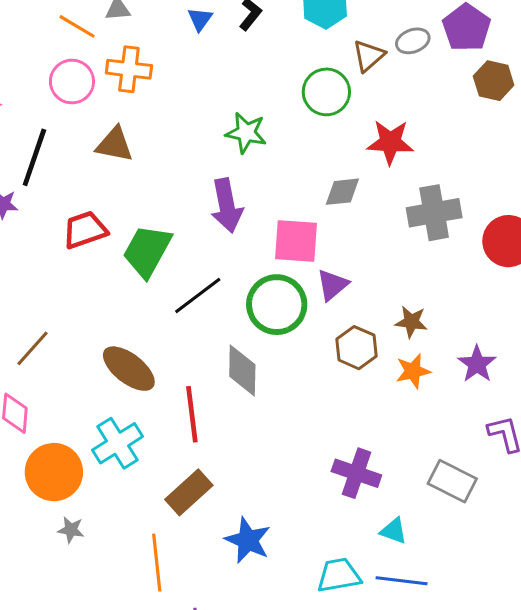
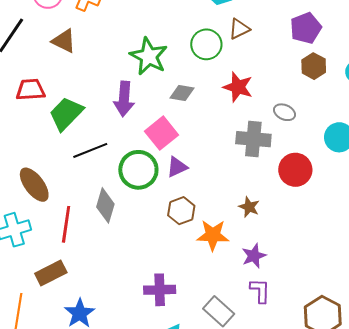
gray ellipse: (413, 41) -> (284, 112), moved, turned 30
green star: (246, 133) -> (149, 56), size x1.4
gray diamond: (342, 192) -> (182, 93), moved
pink square: (296, 241) -> (162, 133), turned 32
brown star: (411, 322) -> (249, 207), moved
purple star: (477, 364) -> (254, 256), moved
orange star: (413, 371) -> (213, 235), size x1.4
purple cross: (356, 473) -> (160, 290), turned -36

